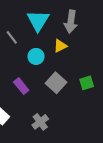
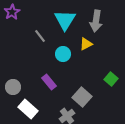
gray square: (56, 83) -> (82, 97), moved
green square: (87, 83) -> (111, 79), turned -32

